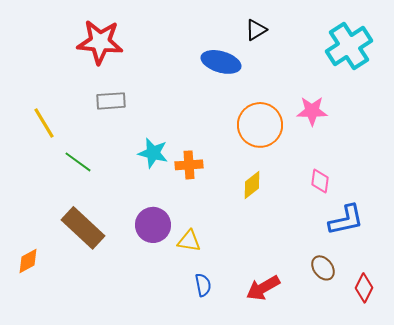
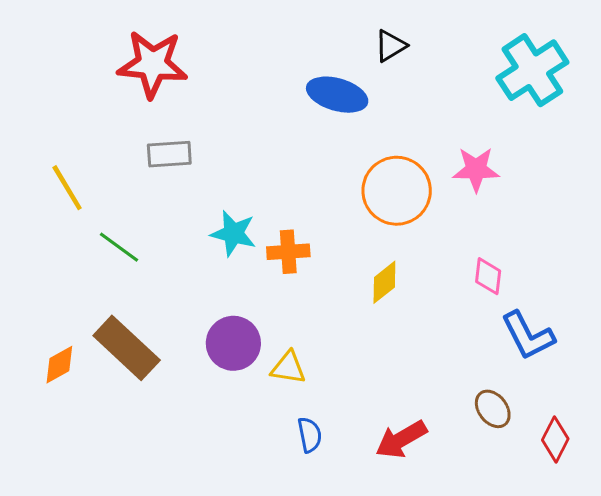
blue L-shape: (346, 220) -> (528, 336), turned 75
orange diamond: (28, 261) -> (59, 365), moved

